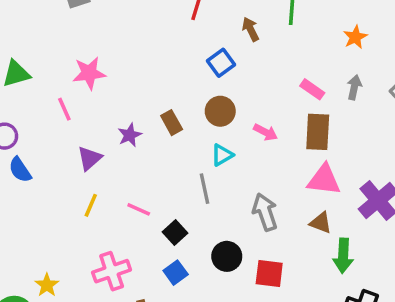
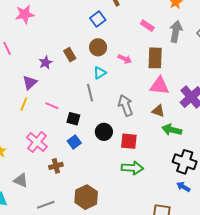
pink star: (89, 73) -> (25, 14), moved
gray arrow: (354, 87) -> (176, 31), size x1.5
pink rectangle: (312, 89) -> (147, 26), moved
purple triangle: (90, 158) -> (30, 83), moved
black square: (175, 233) -> (73, 119), turned -32
green arrow: (343, 256) -> (172, 130), turned 102
pink cross: (112, 271) -> (37, 142), turned -30

